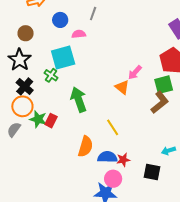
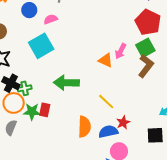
pink arrow: (135, 72) -> (121, 51), moved
green cross: (51, 75) -> (25, 88), moved, turned -32
green arrow: (79, 99) -> (66, 83), turned -55
red star: (123, 160) -> (123, 122), moved

